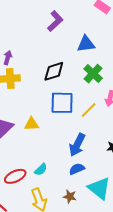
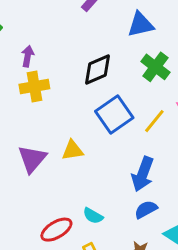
blue square: (62, 103) -> (114, 115), turned -30
cyan semicircle: (41, 170) -> (93, 216), turned 80

